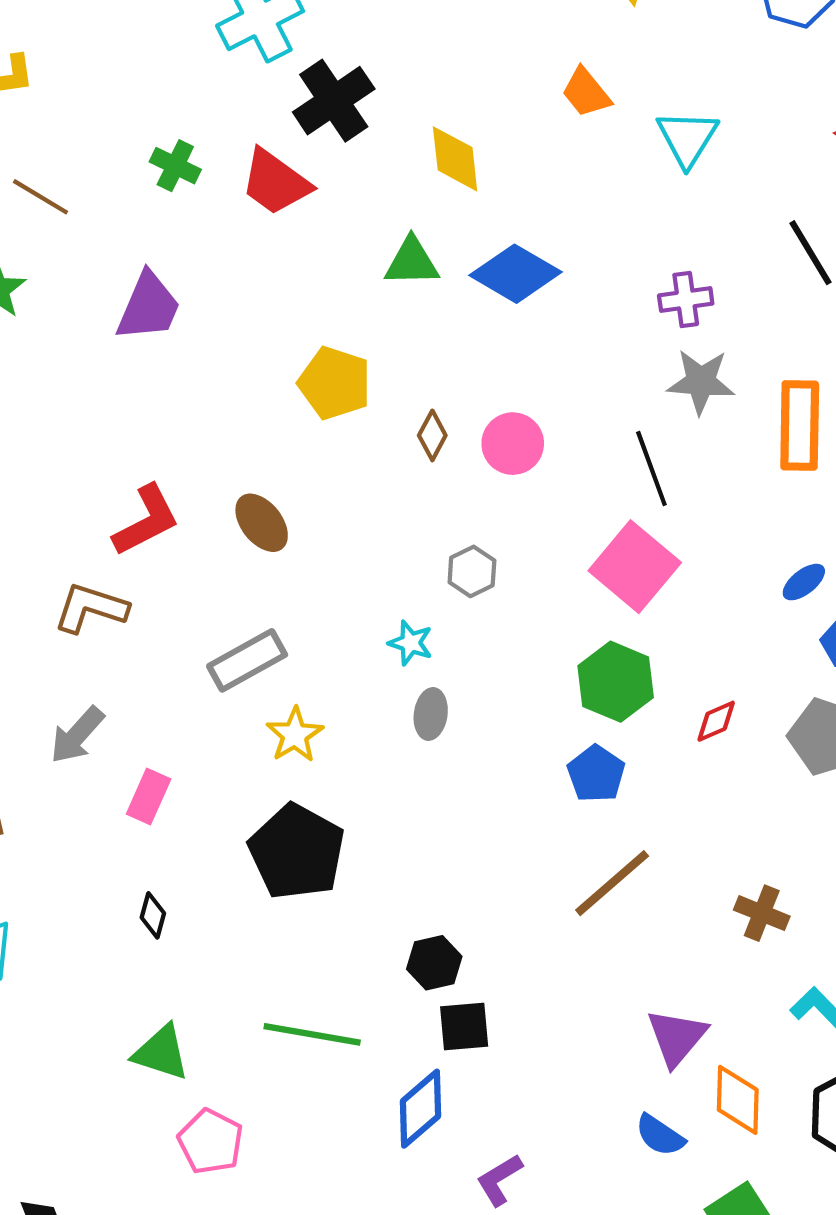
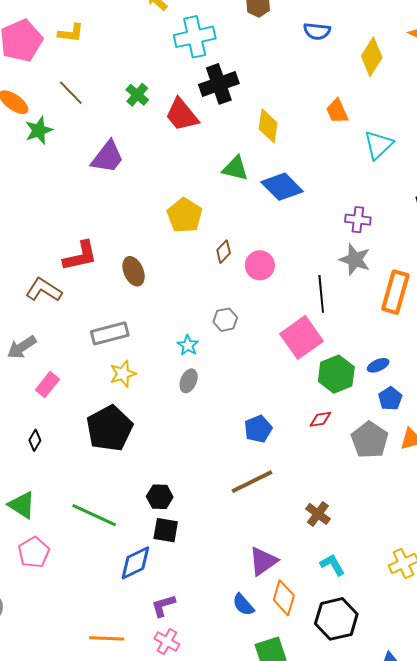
green hexagon: (616, 682) -> (336, 374), moved

